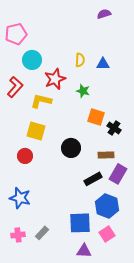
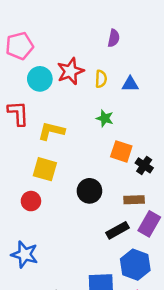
purple semicircle: (104, 14) -> (114, 38), moved, turned 120
red star: (55, 79) -> (70, 71), moved
red L-shape: (15, 87) -> (18, 113), turned -45

